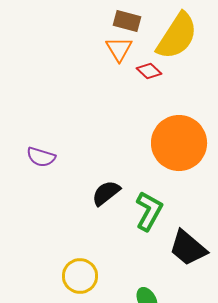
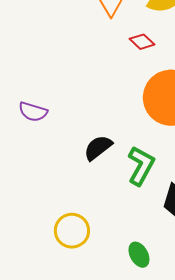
red diamond: (149, 71) -> (142, 42), moved

